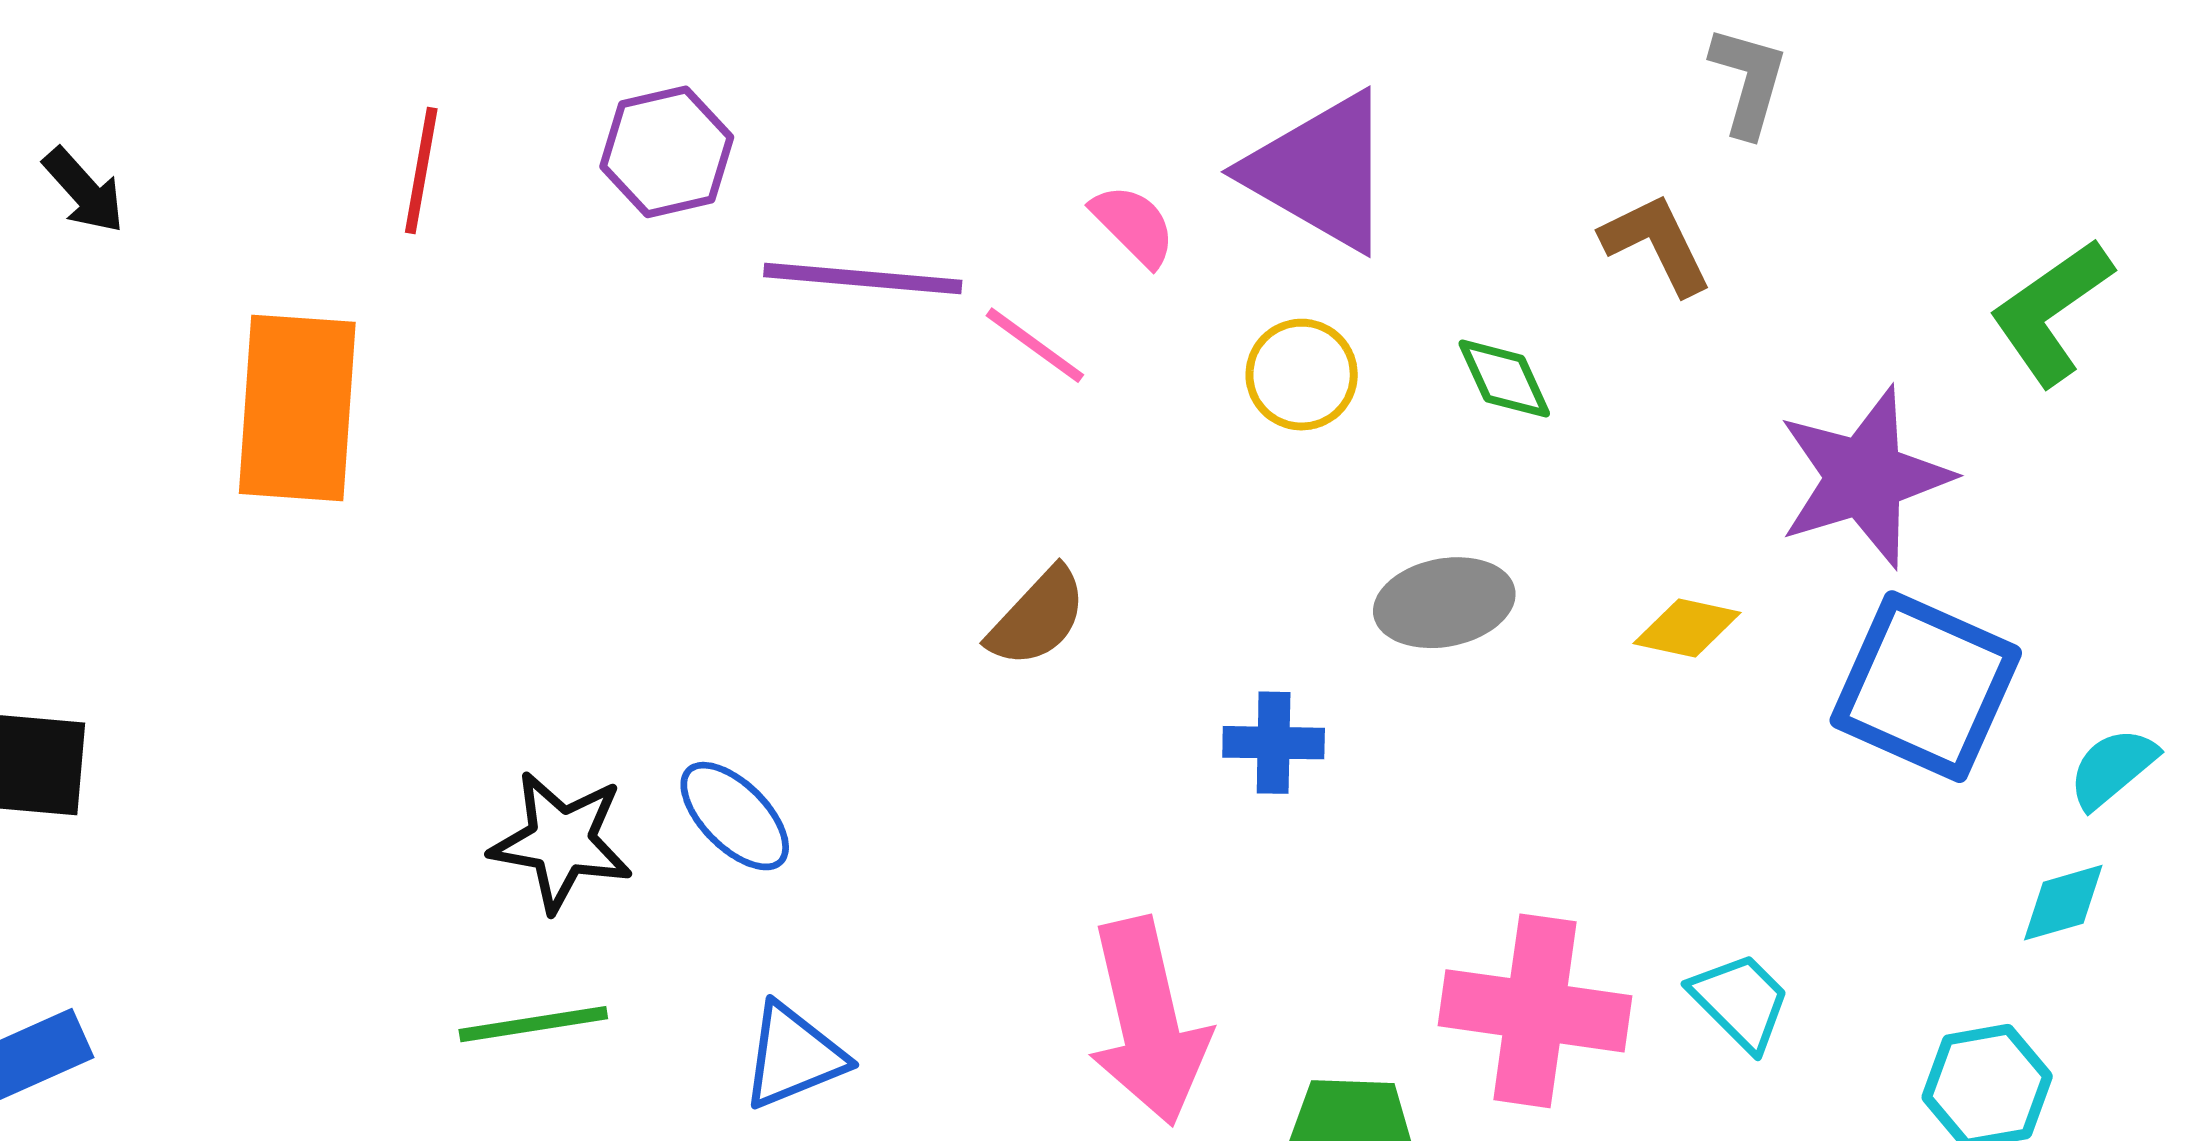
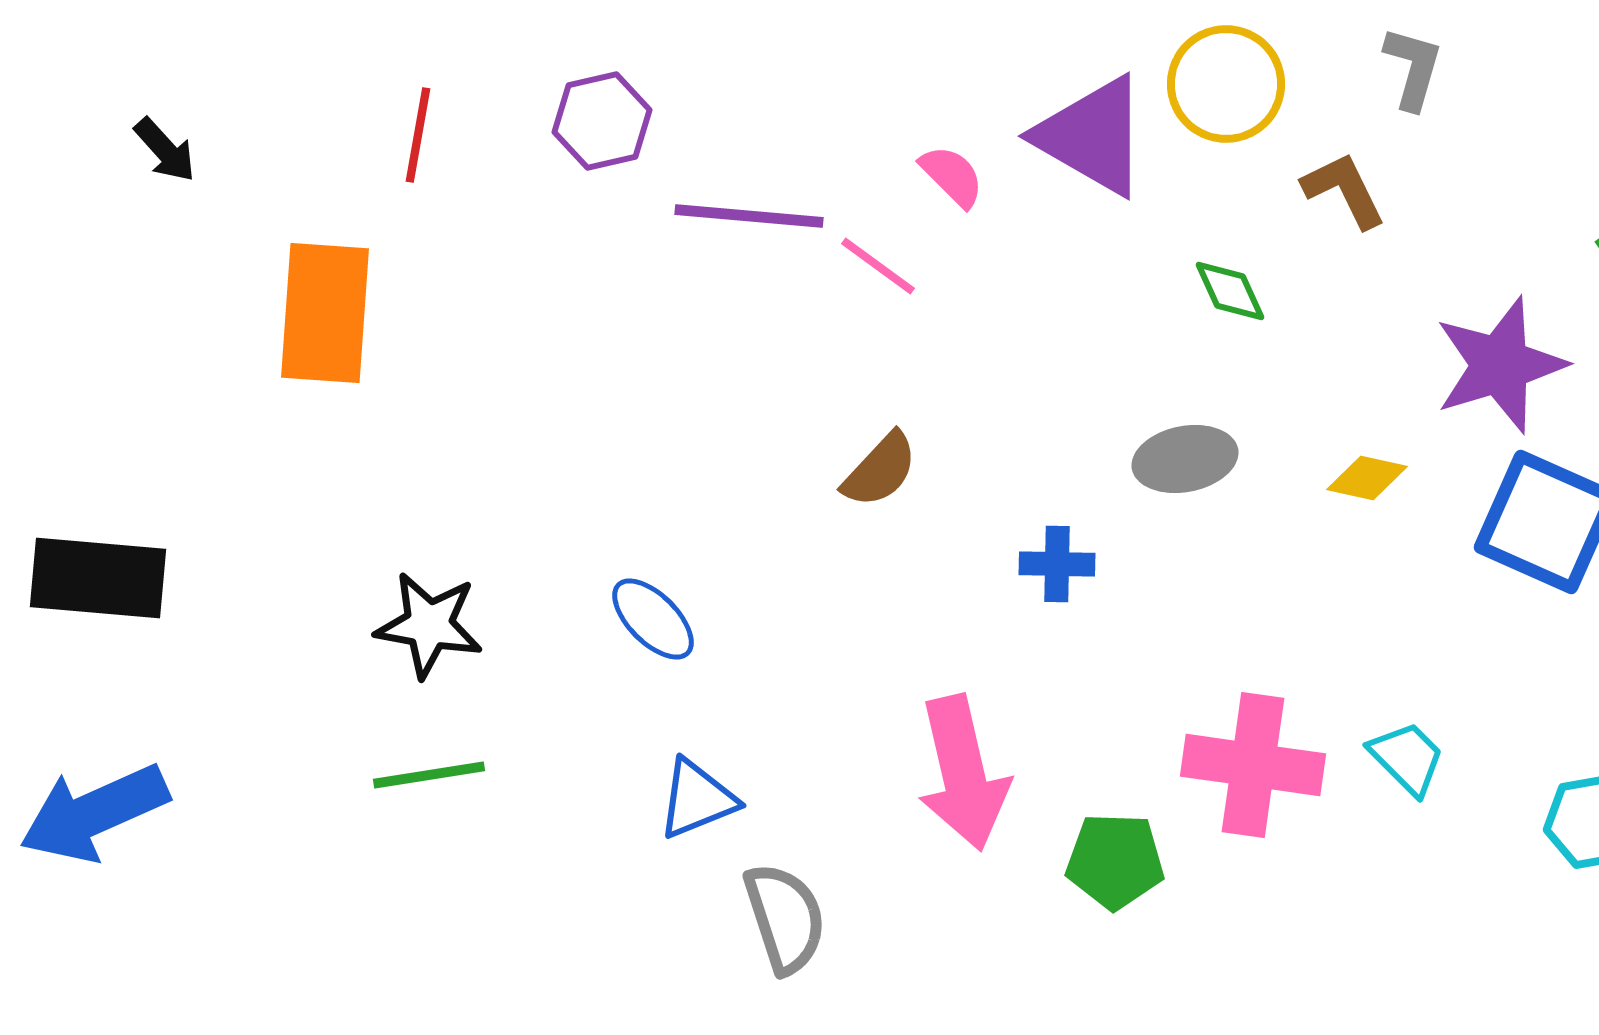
yellow circle: (1302, 375) -> (1226, 84), moved, size x1.4
black star: (561, 841) -> (429, 625), moved
green line: (533, 1024) -> (429, 775), moved

